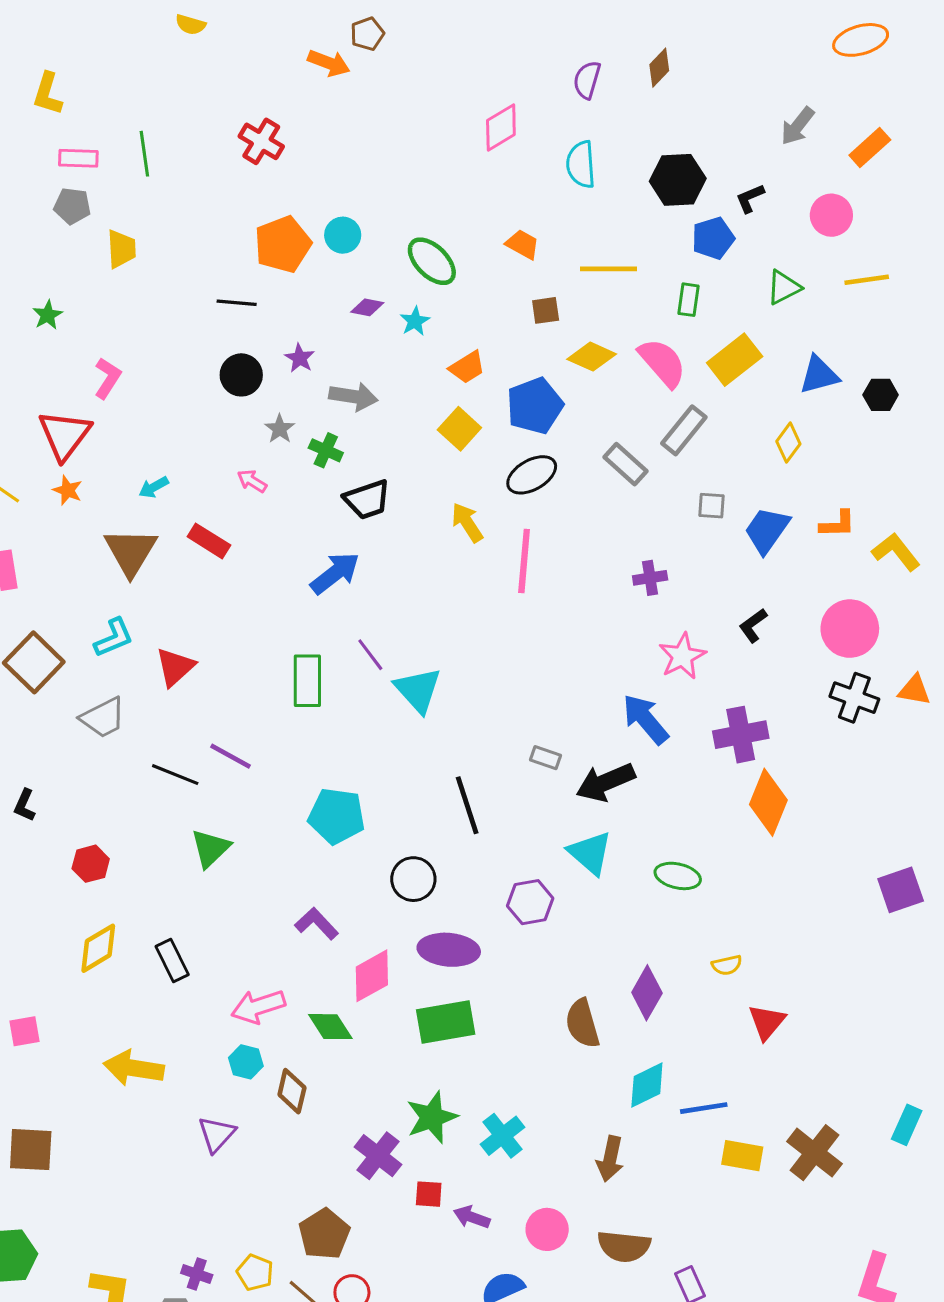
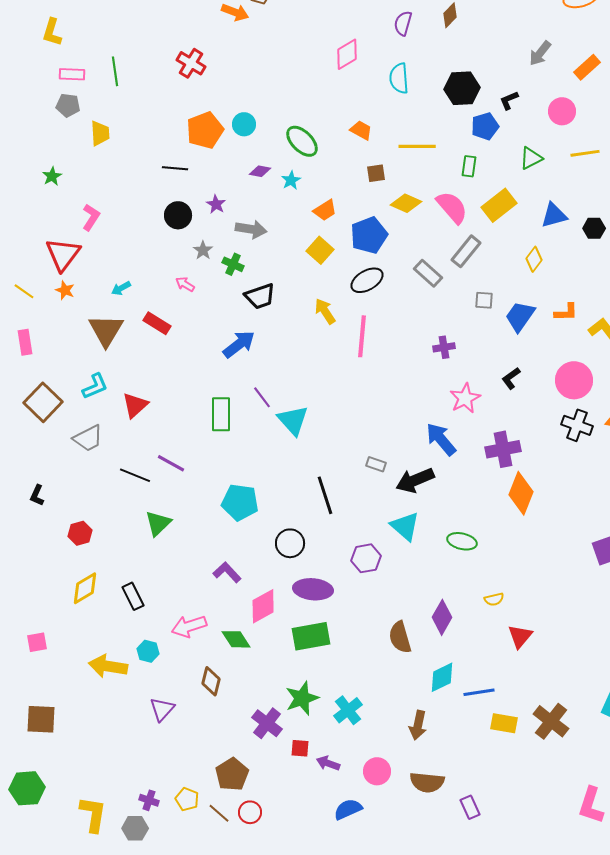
cyan hexagon: (246, 1062) -> (148, 651), moved

